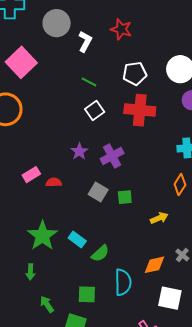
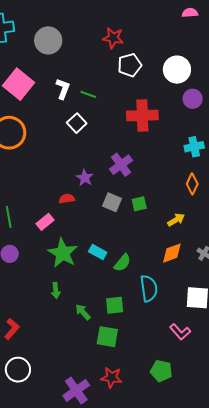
white L-shape: (85, 41) -> (63, 89), moved
white pentagon: (135, 74) -> (130, 65), moved
white square: (95, 110) -> (77, 123), moved
purple star: (79, 151) -> (85, 178), moved
pink rectangle: (31, 175) -> (45, 222), moved
orange diamond: (154, 265) -> (172, 253), moved
green arrow: (47, 304) -> (83, 312), moved

